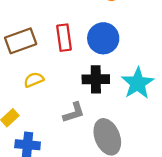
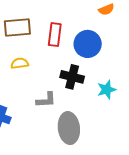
cyan star: (138, 83) -> (107, 90), size x0.7

